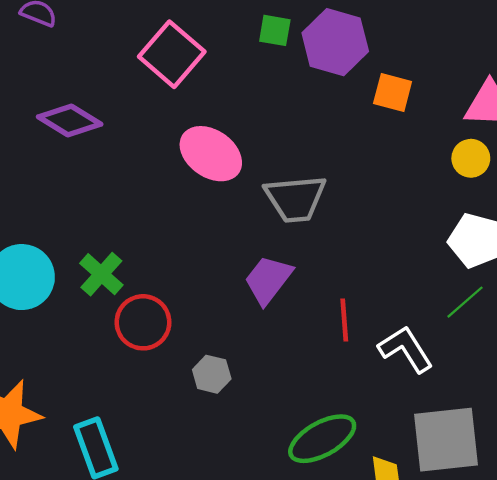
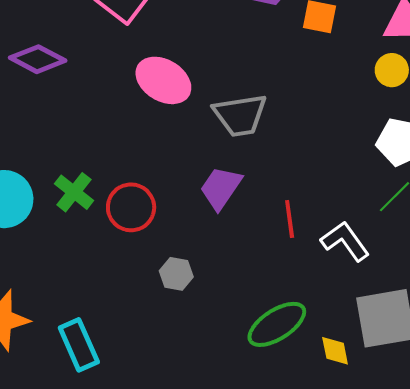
red circle: (143, 322) -> (131, 207), moved

